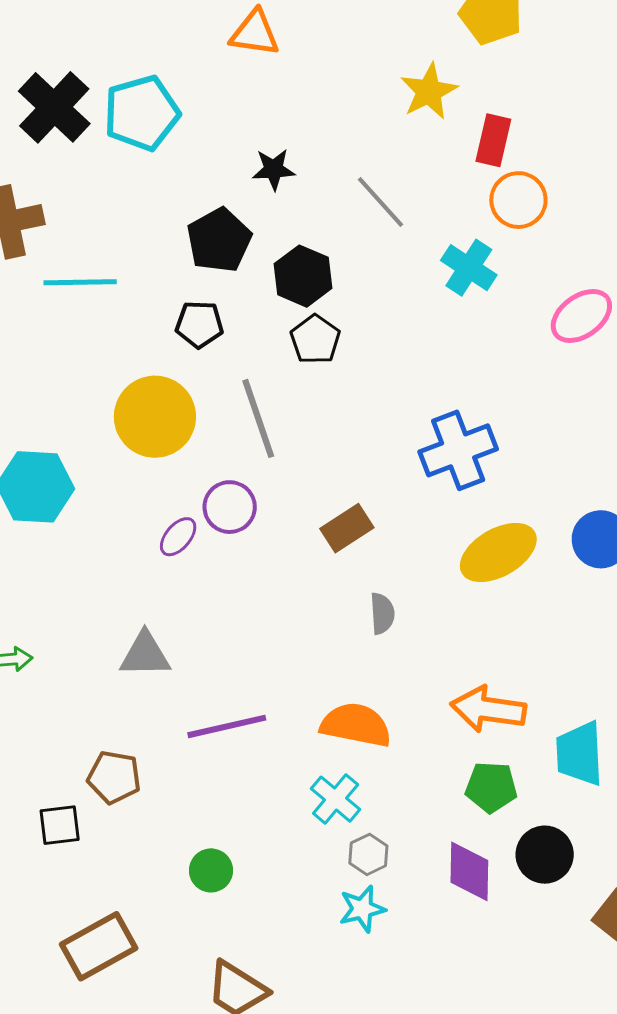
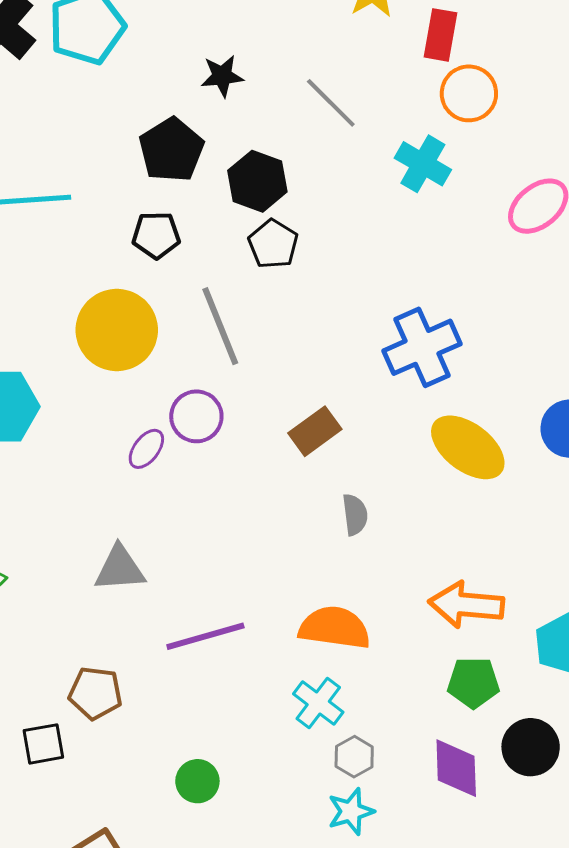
yellow ellipse: (498, 552) -> (468, 447), turned 70

